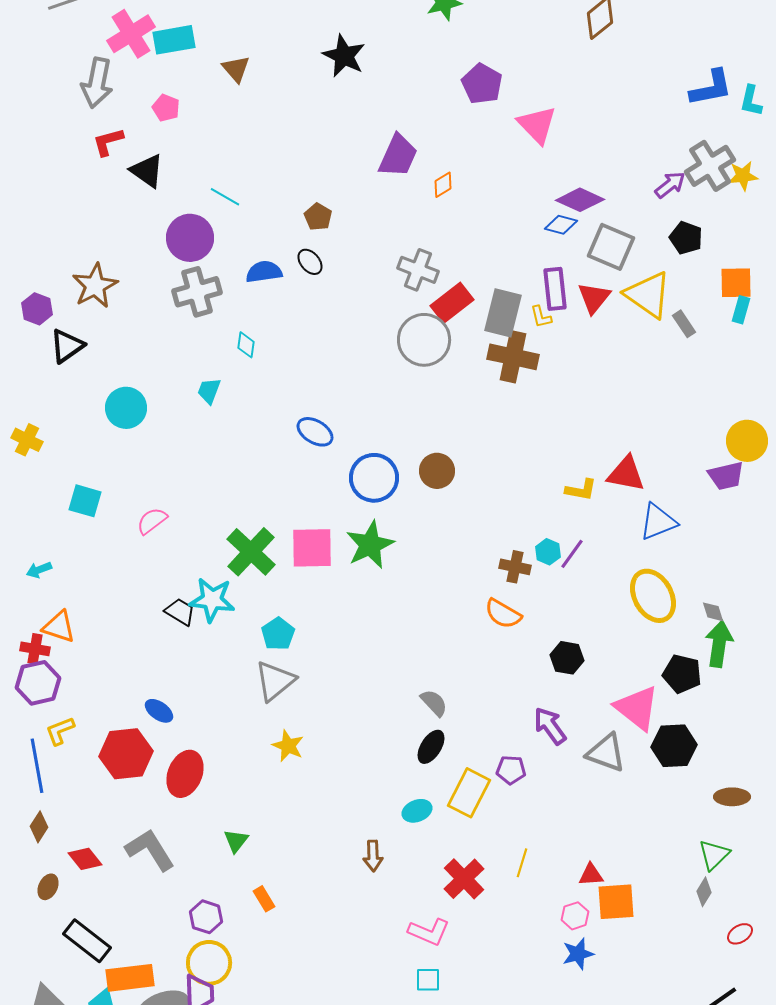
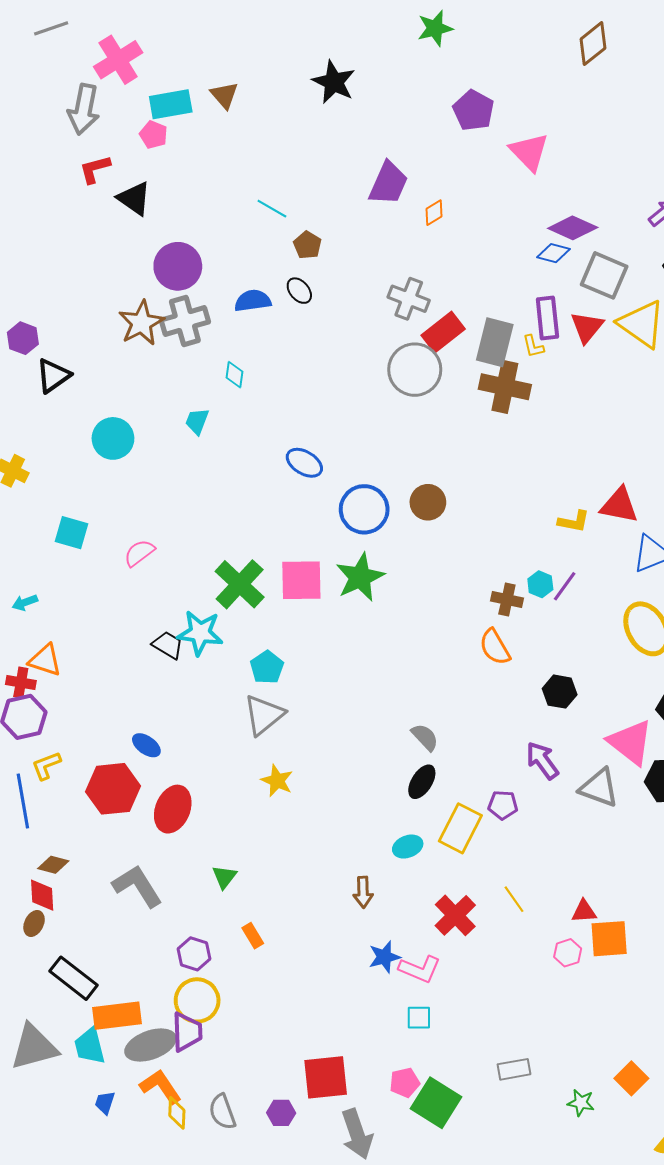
cyan rectangle: (174, 40) -> (171, 104), moved
cyan line: (225, 197) -> (272, 209), moved
brown star: (95, 286) -> (141, 323), moved
orange semicircle: (503, 614) -> (495, 647), turned 30
brown diamond: (39, 827) -> (53, 865), moved, turned 72
red diamond: (85, 859) -> (42, 895), moved, turned 36
yellow line: (522, 863) -> (514, 899), turned -52
blue star: (578, 954) -> (384, 957), moved

